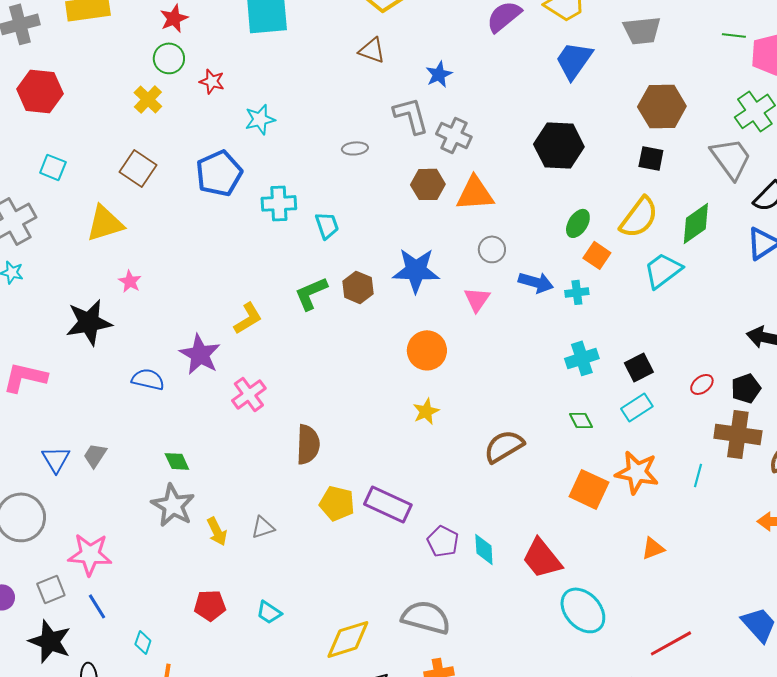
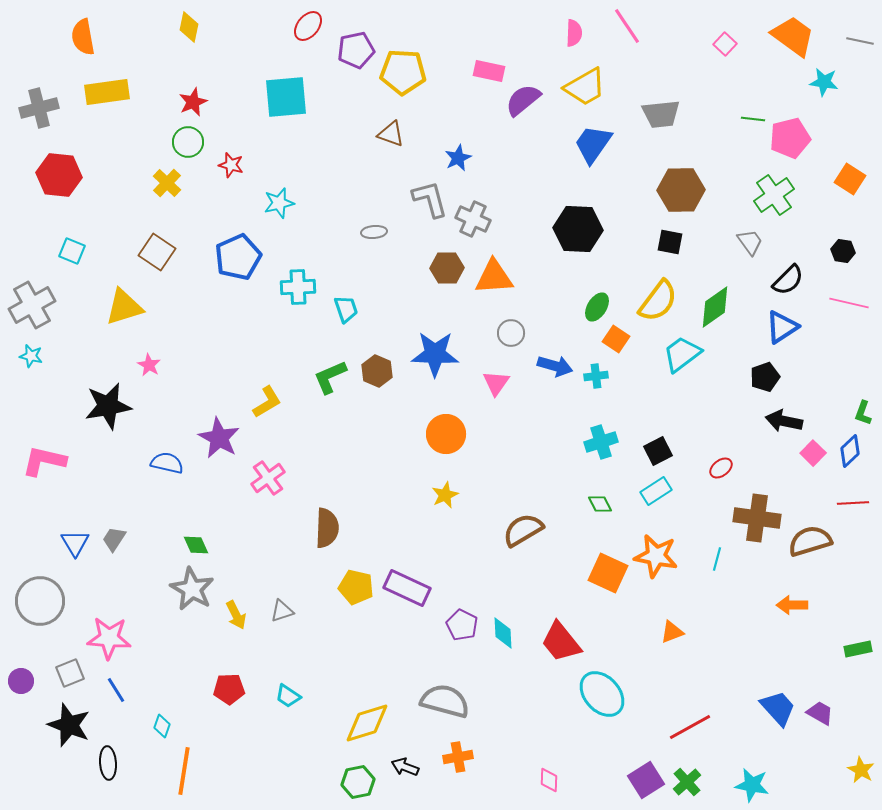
gray trapezoid: (731, 158) -> (750, 242), size x0.6
black pentagon: (746, 388) -> (765, 377), moved

